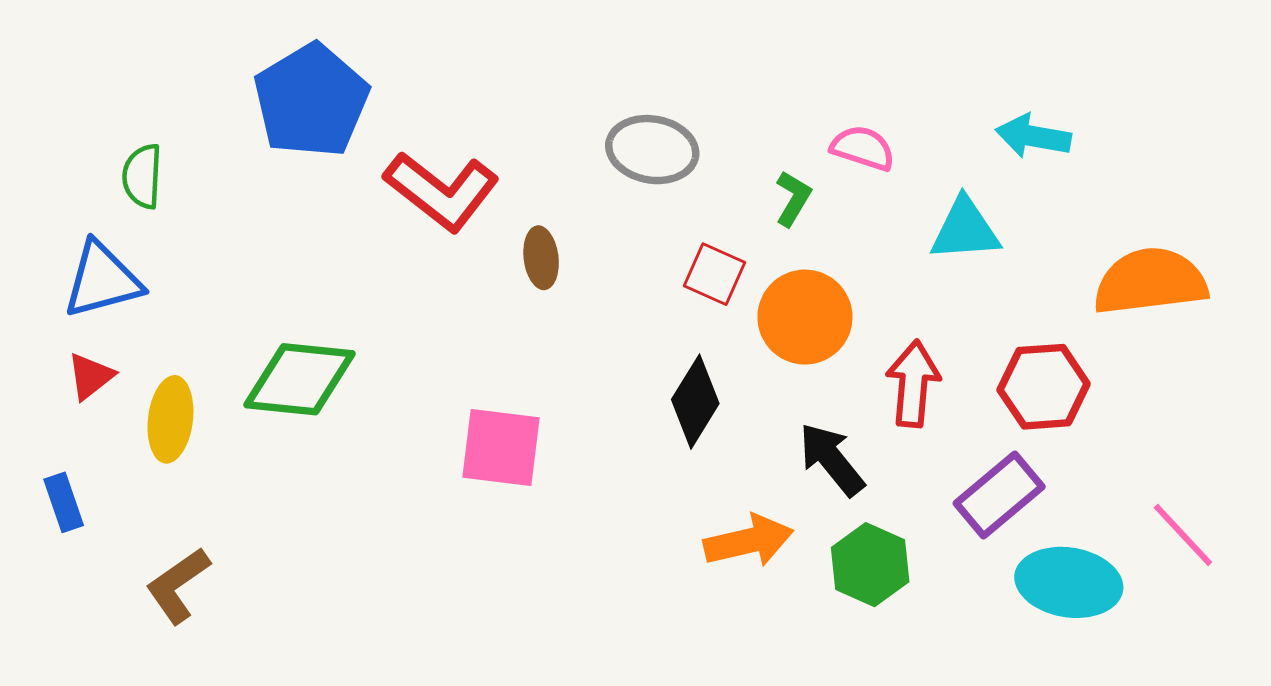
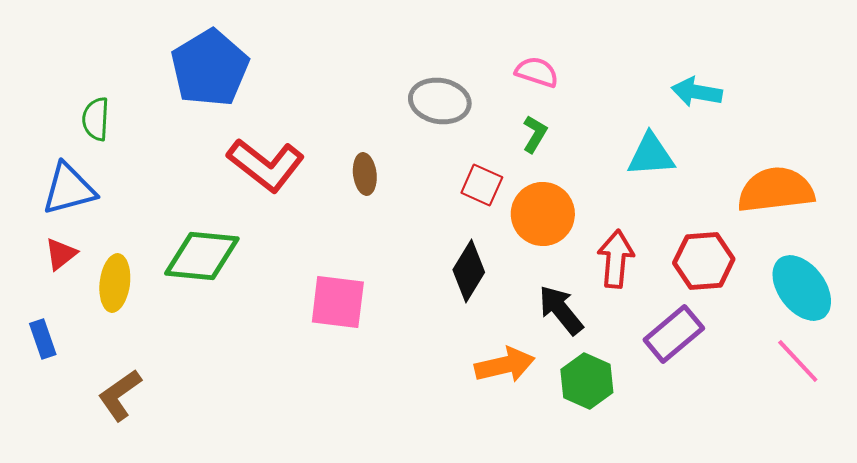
pink semicircle: (863, 148) -> (537, 72), moved
red L-shape: (442, 191) -> (266, 165), moved
cyan ellipse: (1069, 582) -> (802, 288), moved, turned 44

